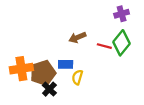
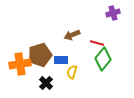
green diamond: (122, 43) -> (103, 59), moved
brown pentagon: (43, 73) -> (40, 55), moved

